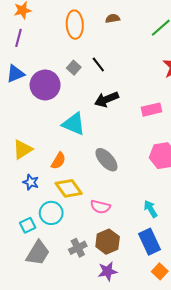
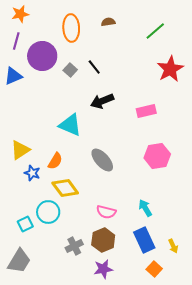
purple circle: (45, 85) -> (42, 56), moved
blue star: (31, 182) -> (32, 173), moved
pink semicircle: (100, 207) -> (106, 212), moved
gray trapezoid: (38, 253) -> (19, 261), moved

